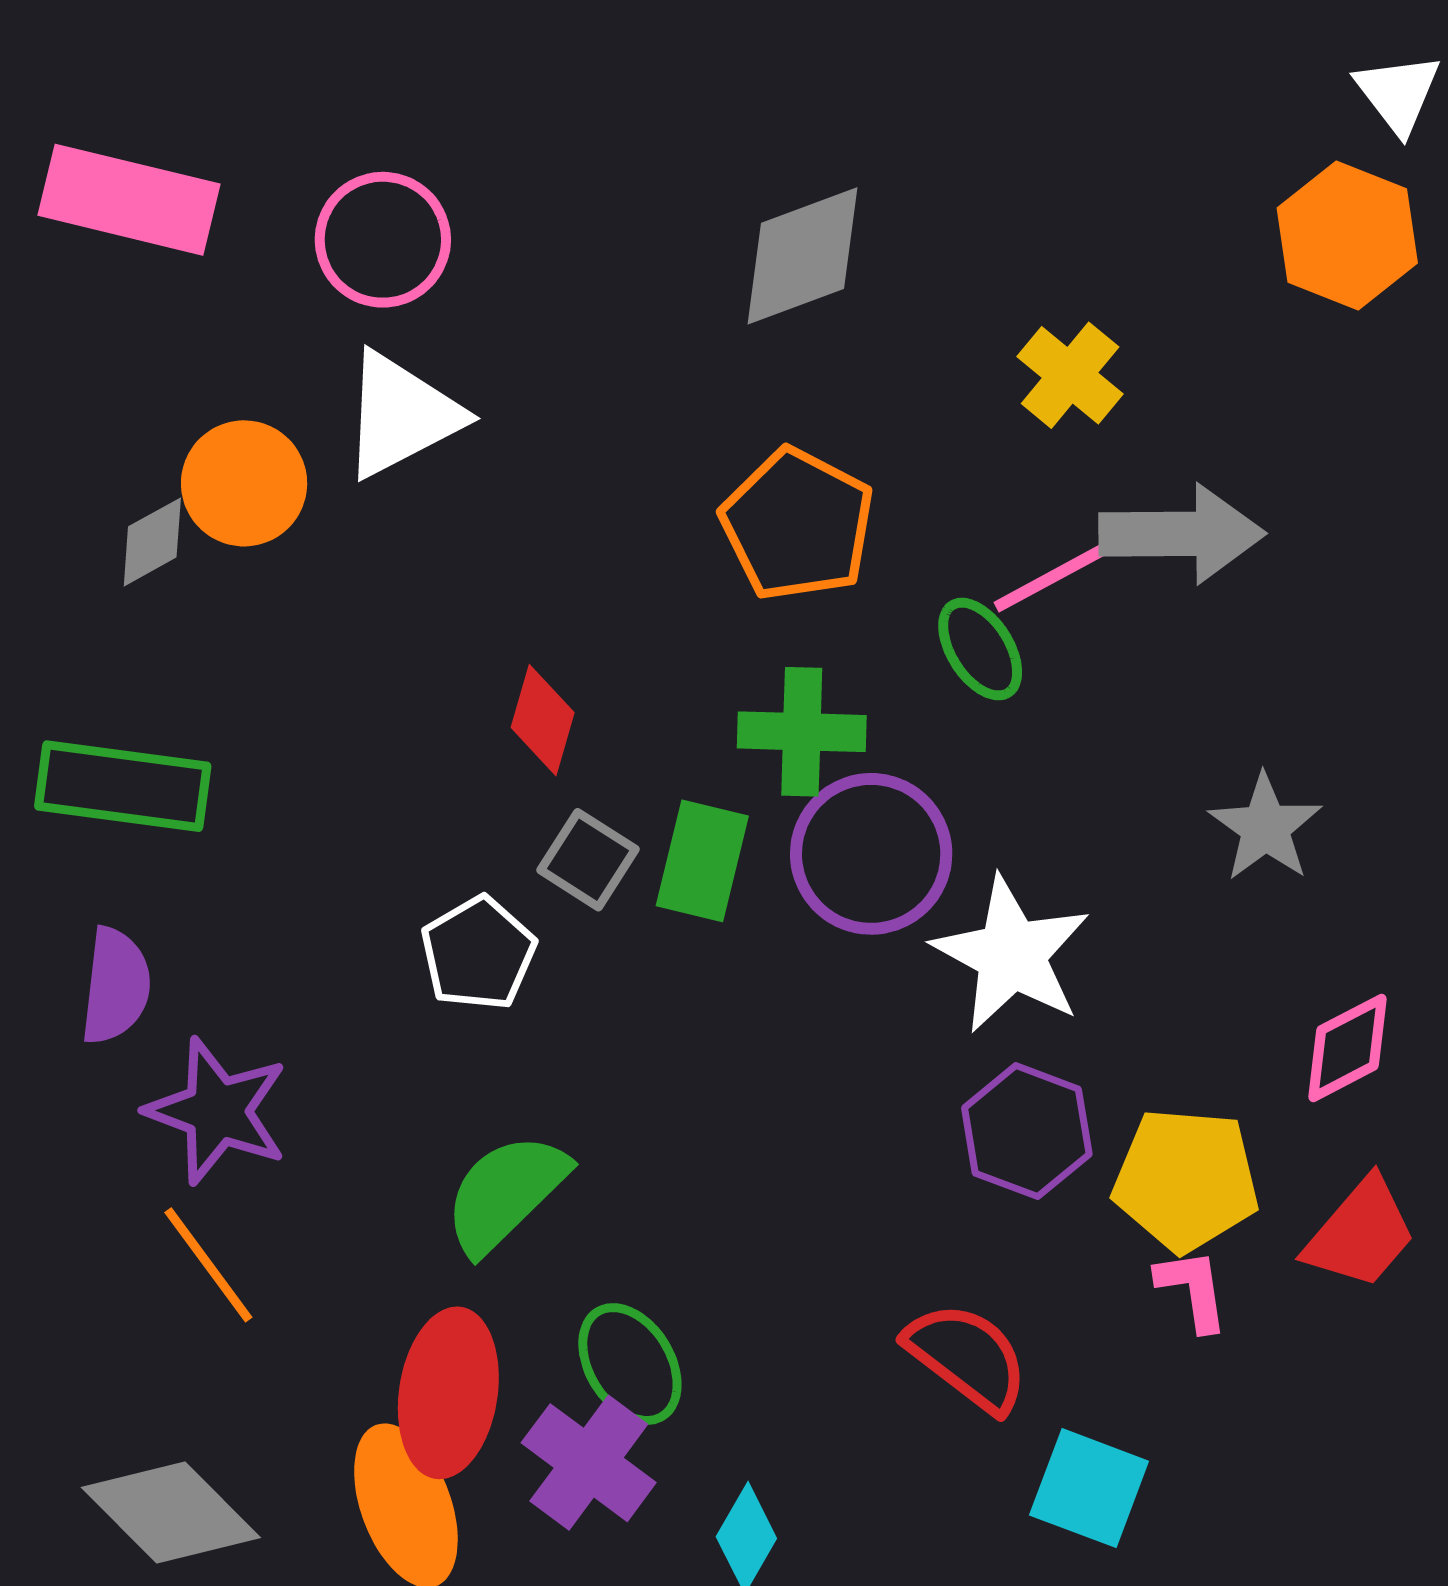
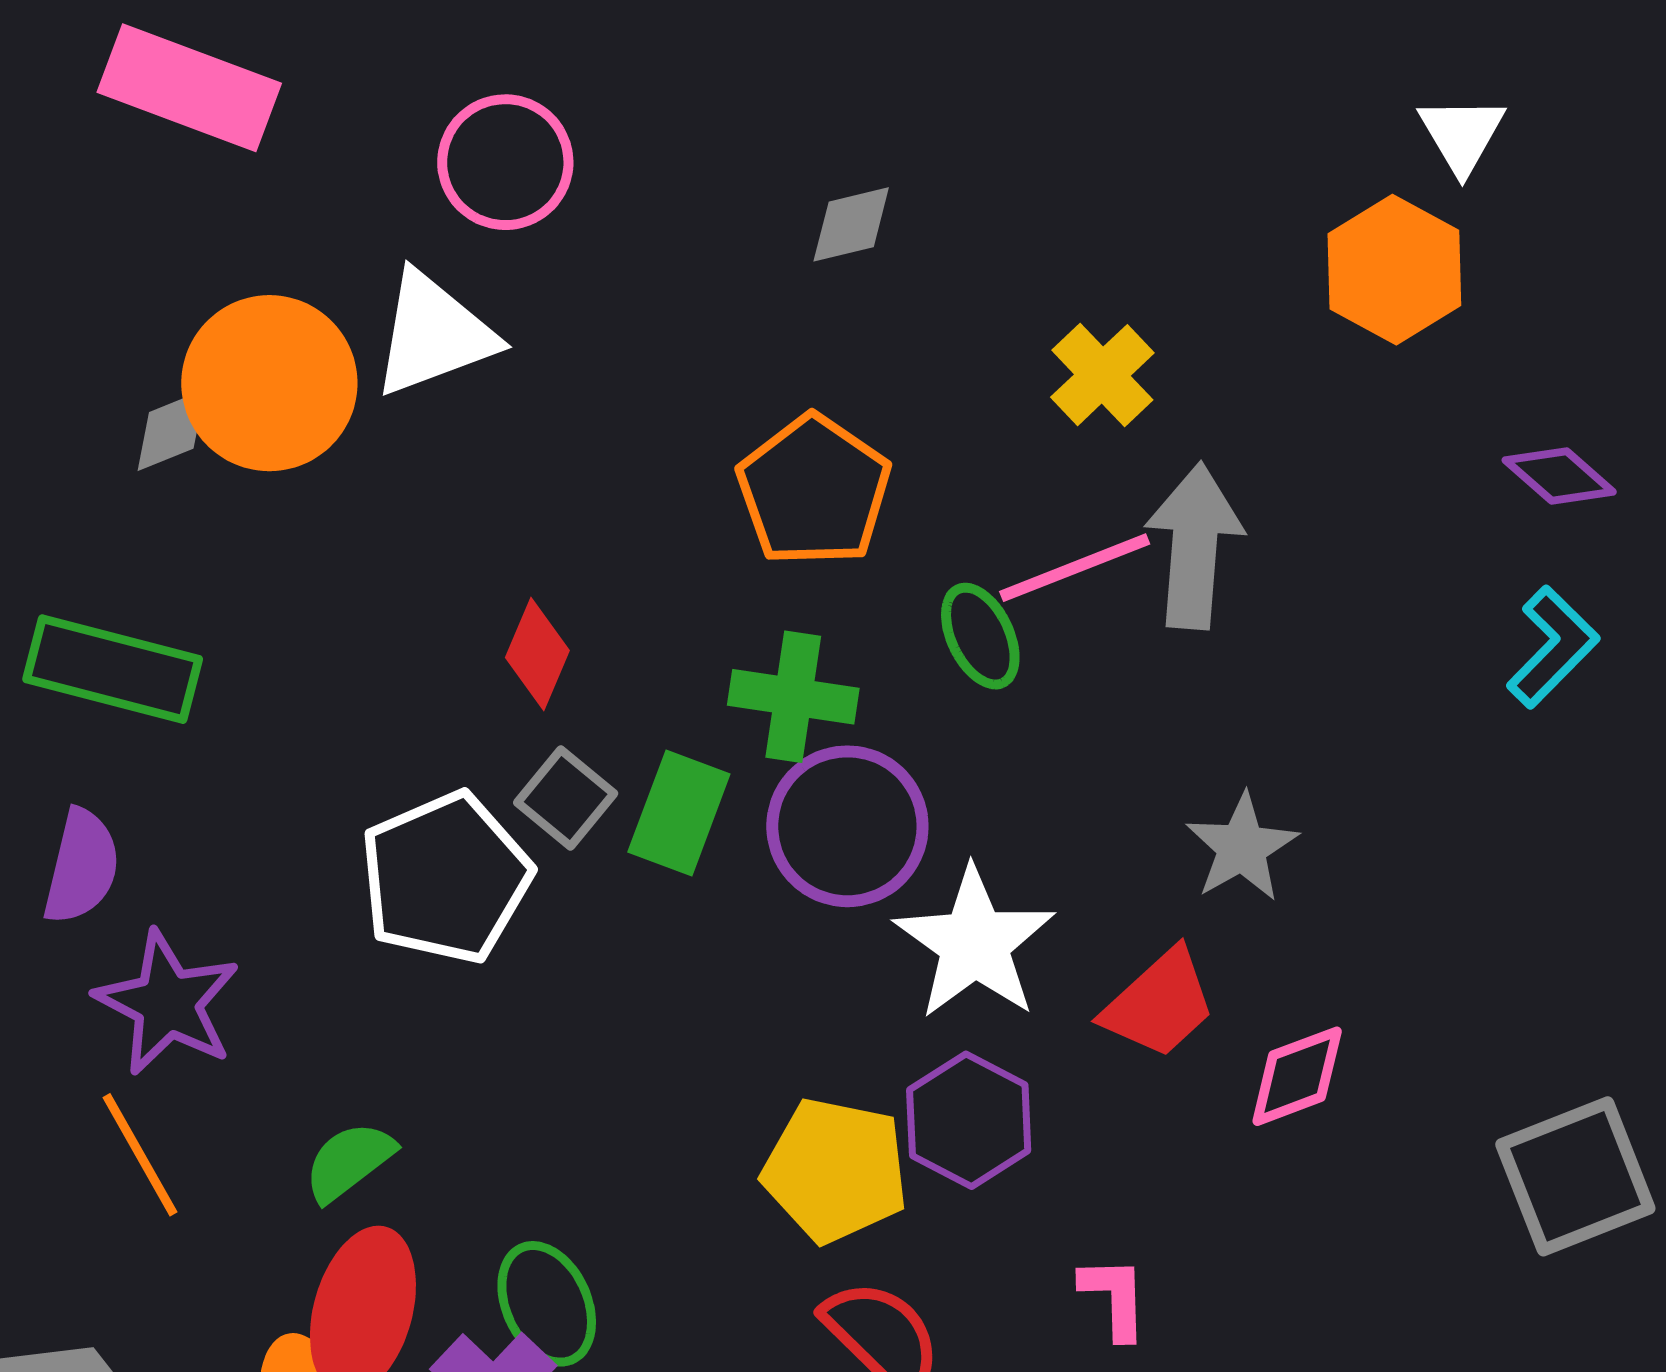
pink circle: (383, 240) -> (505, 162), moved
gray diamond: (803, 256) -> (851, 224), size x0.6
orange circle: (244, 483) -> (269, 383), size x1.4
gray arrow: (1182, 534) -> (1194, 546), turned -92
white pentagon: (478, 953) -> (446, 878), size x1.5
yellow pentagon: (1186, 1180) -> (835, 1170), moved
green semicircle: (506, 1193) -> (349, 1161), moved, size x0.7
red trapezoid: (1360, 1233) -> (1159, 1004), moved

